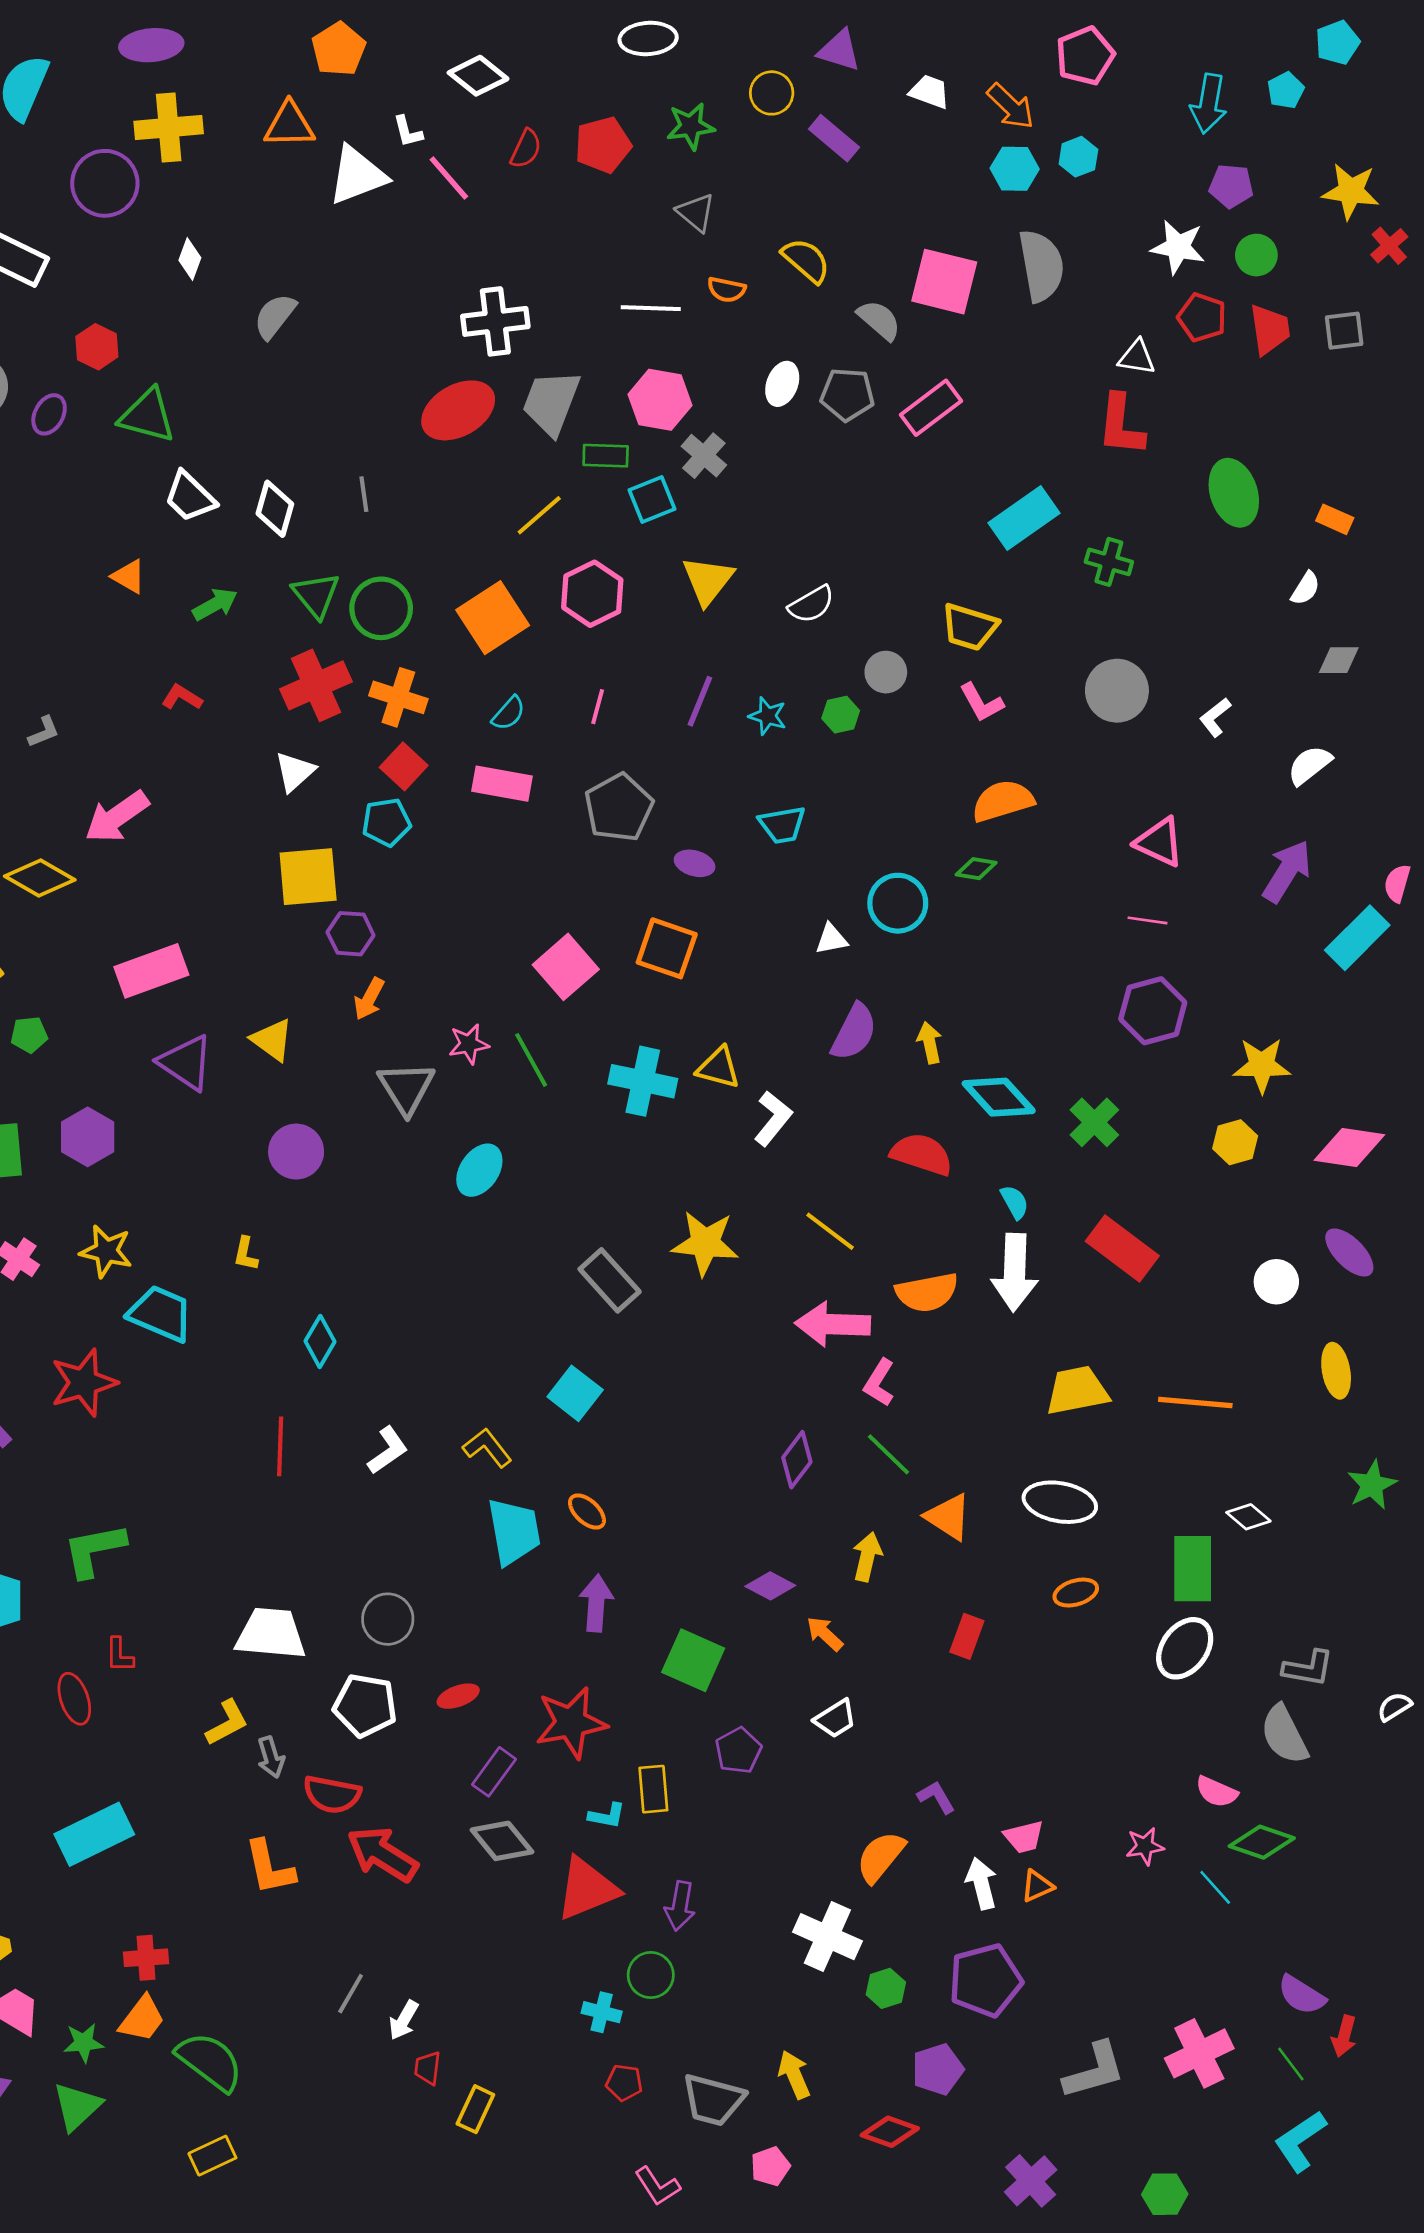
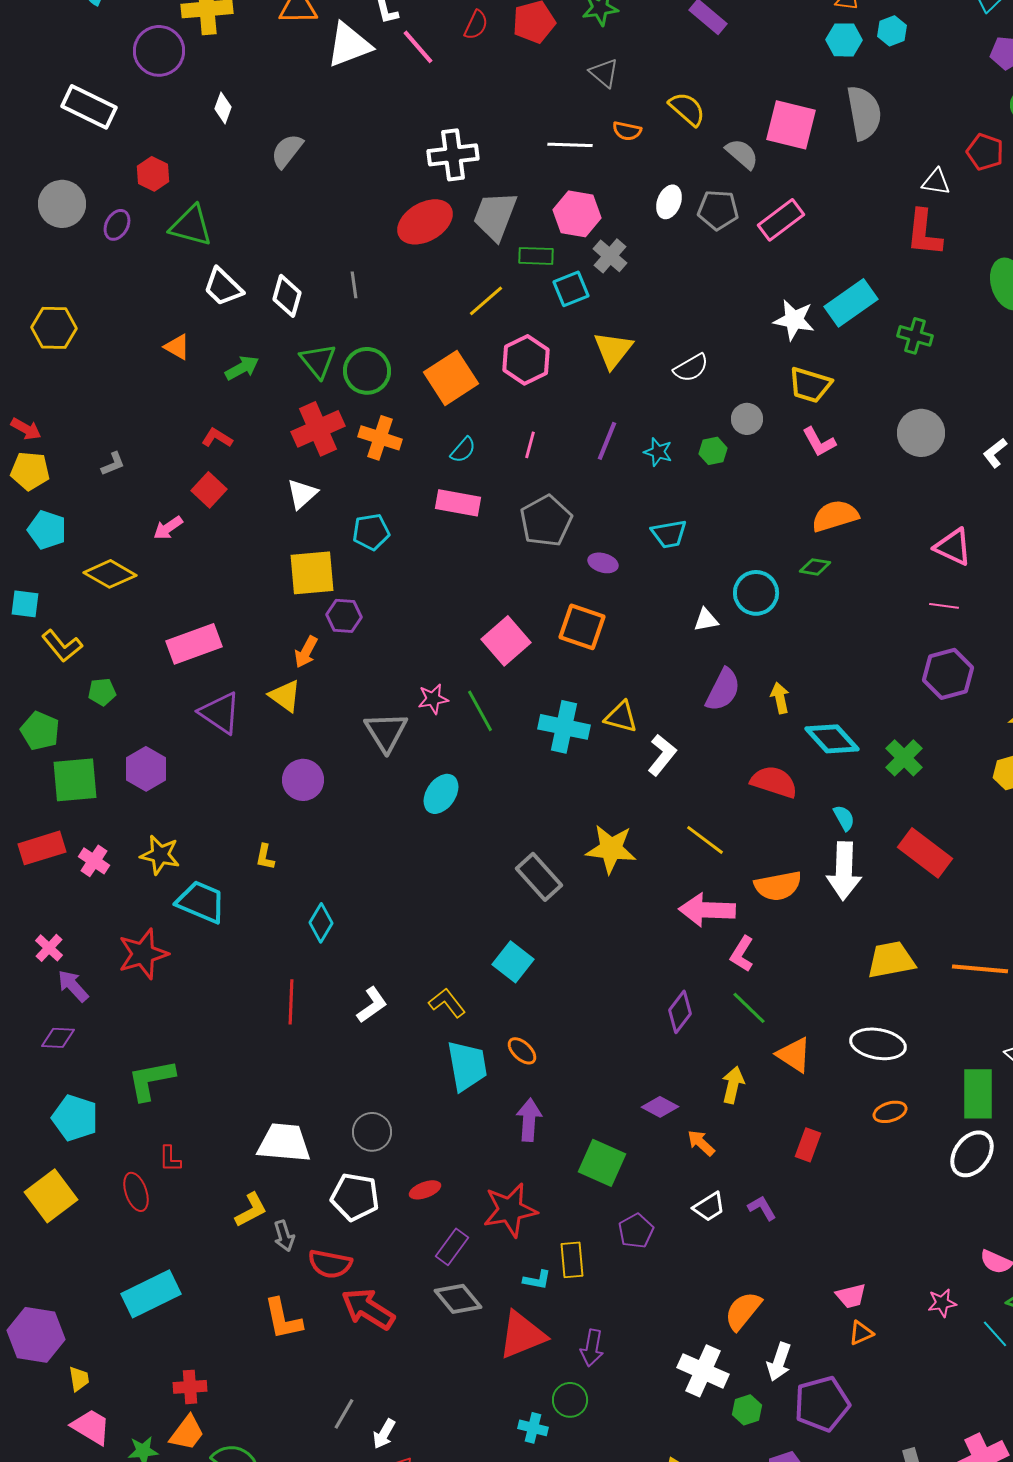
white star: (1178, 247) -> (794, 320), moved
red square: (404, 766) -> (209, 490), moved
pink arrow: (117, 817) -> (168, 528), size x0.6
orange arrow: (369, 999) -> (306, 652), moved
purple L-shape: (936, 1797) -> (762, 1208), moved
white arrow: (981, 1883) -> (779, 1362), moved, turned -147

